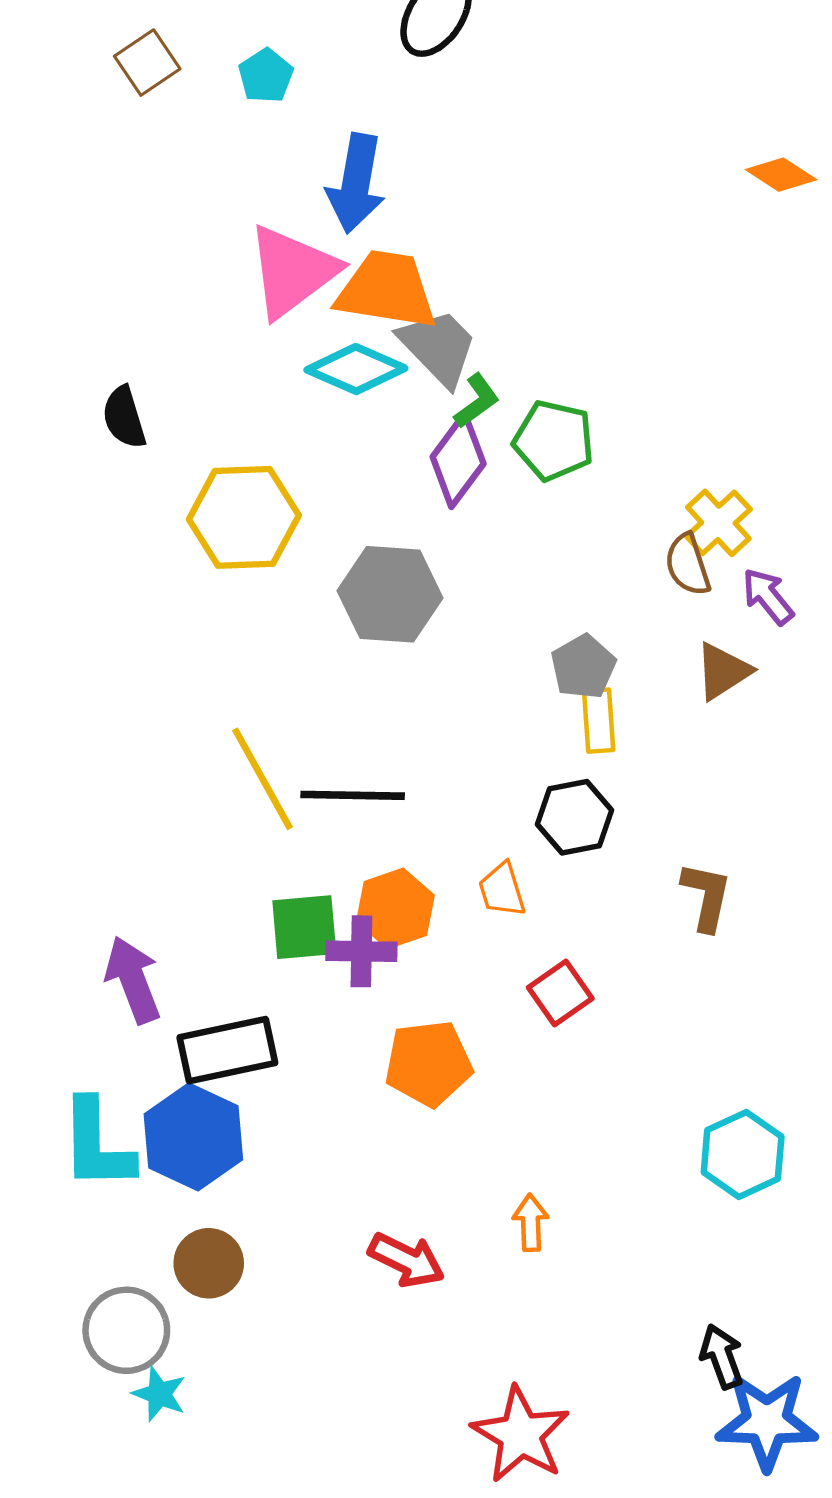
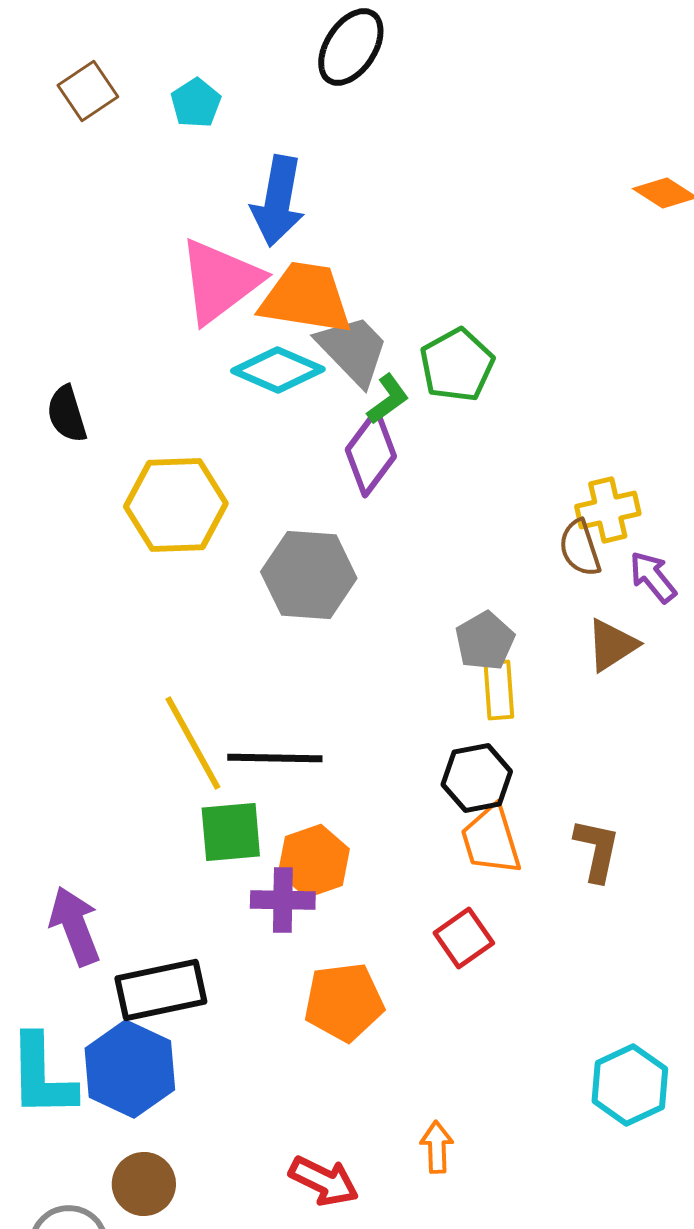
green pentagon: (554, 440) -> (457, 365), moved, turned 30
yellow cross: (718, 523) -> (608, 510), turned 30
orange trapezoid: (502, 890) -> (491, 840), moved, size x1.4
green square: (304, 927) -> (231, 832), moved

